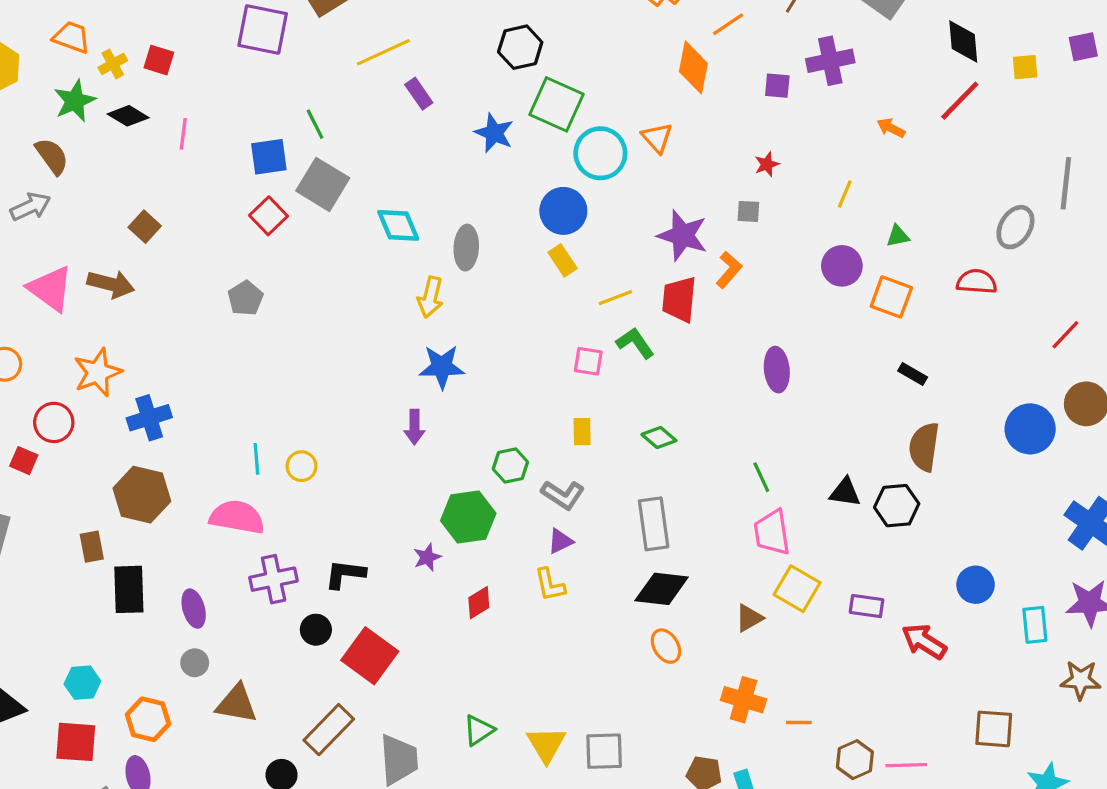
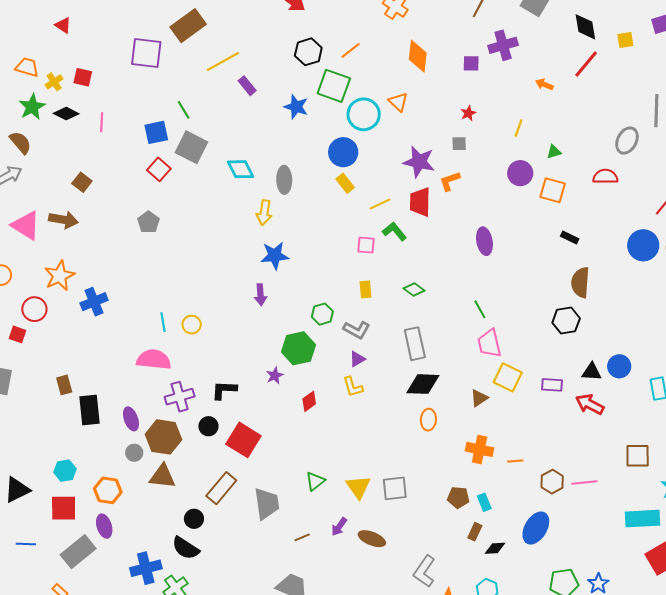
orange line: (728, 24) -> (351, 50), moved
orange L-shape: (729, 270) -> (450, 181), turned -145
blue circle: (1030, 429) -> (643, 245), moved
black triangle: (845, 492) -> (592, 372), moved
brown hexagon: (142, 495) -> (163, 437), moved
orange ellipse: (666, 646) -> (428, 420), turned 40

